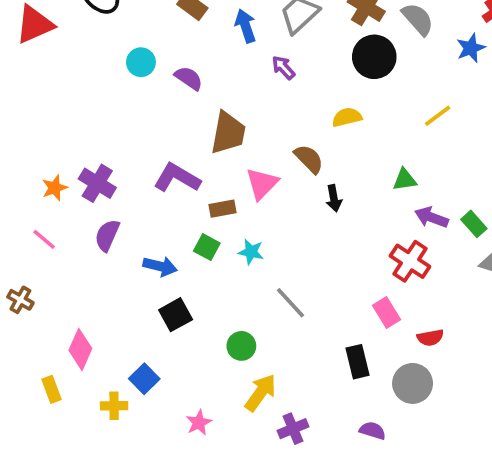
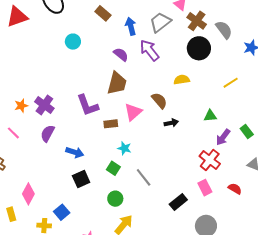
purple arrow: (283, 68) -> (149, 50), size x1.6
purple semicircle: (189, 78) -> (121, 54), moved
purple L-shape: (177, 178) -> (88, 105), turned -145
black arrow: (334, 198) -> (171, 123), turned -96
purple arrow: (431, 217) -> (223, 137), turned -78
green rectangle: (474, 224) -> (247, 132), moved
green square: (207, 247) -> (113, 168), moved
pink rectangle: (387, 312) -> (205, 188), moved
red semicircle: (430, 338) -> (235, 189), moved, turned -144
black rectangle: (358, 362) -> (178, 202), moved, turned 60

